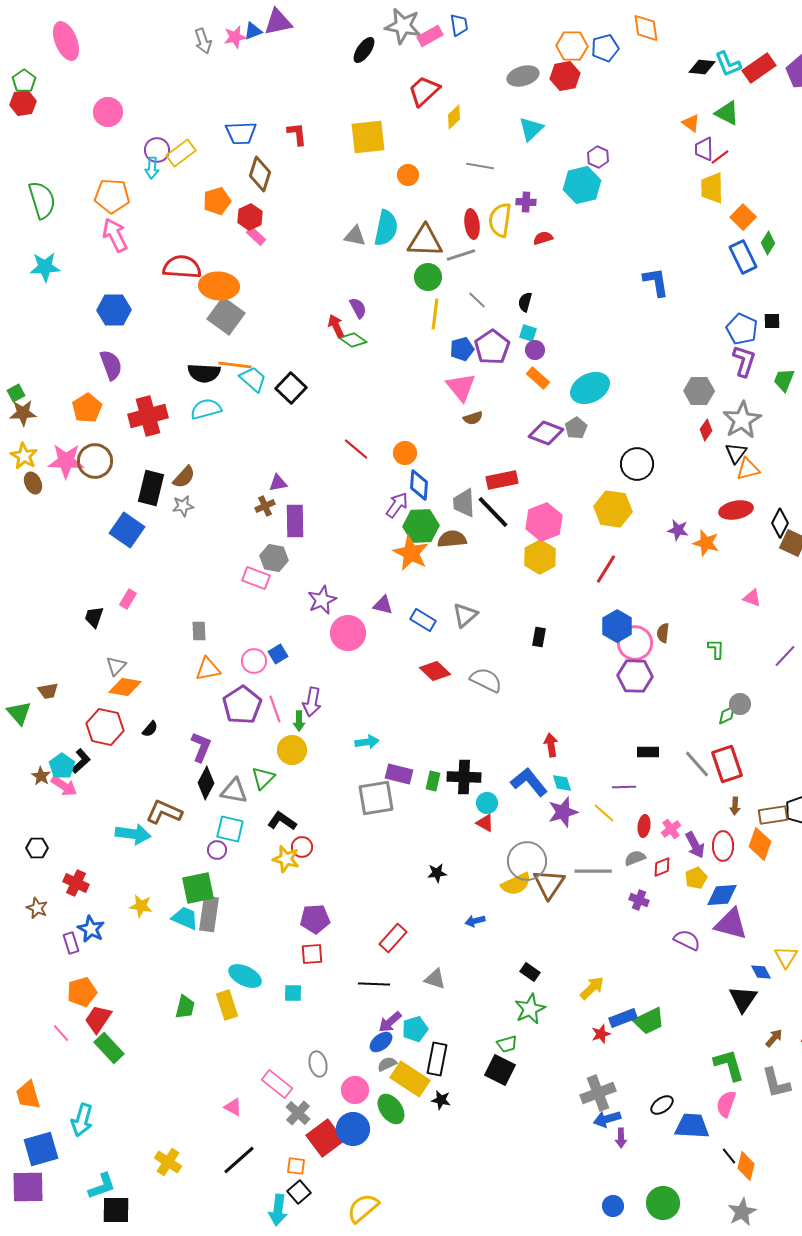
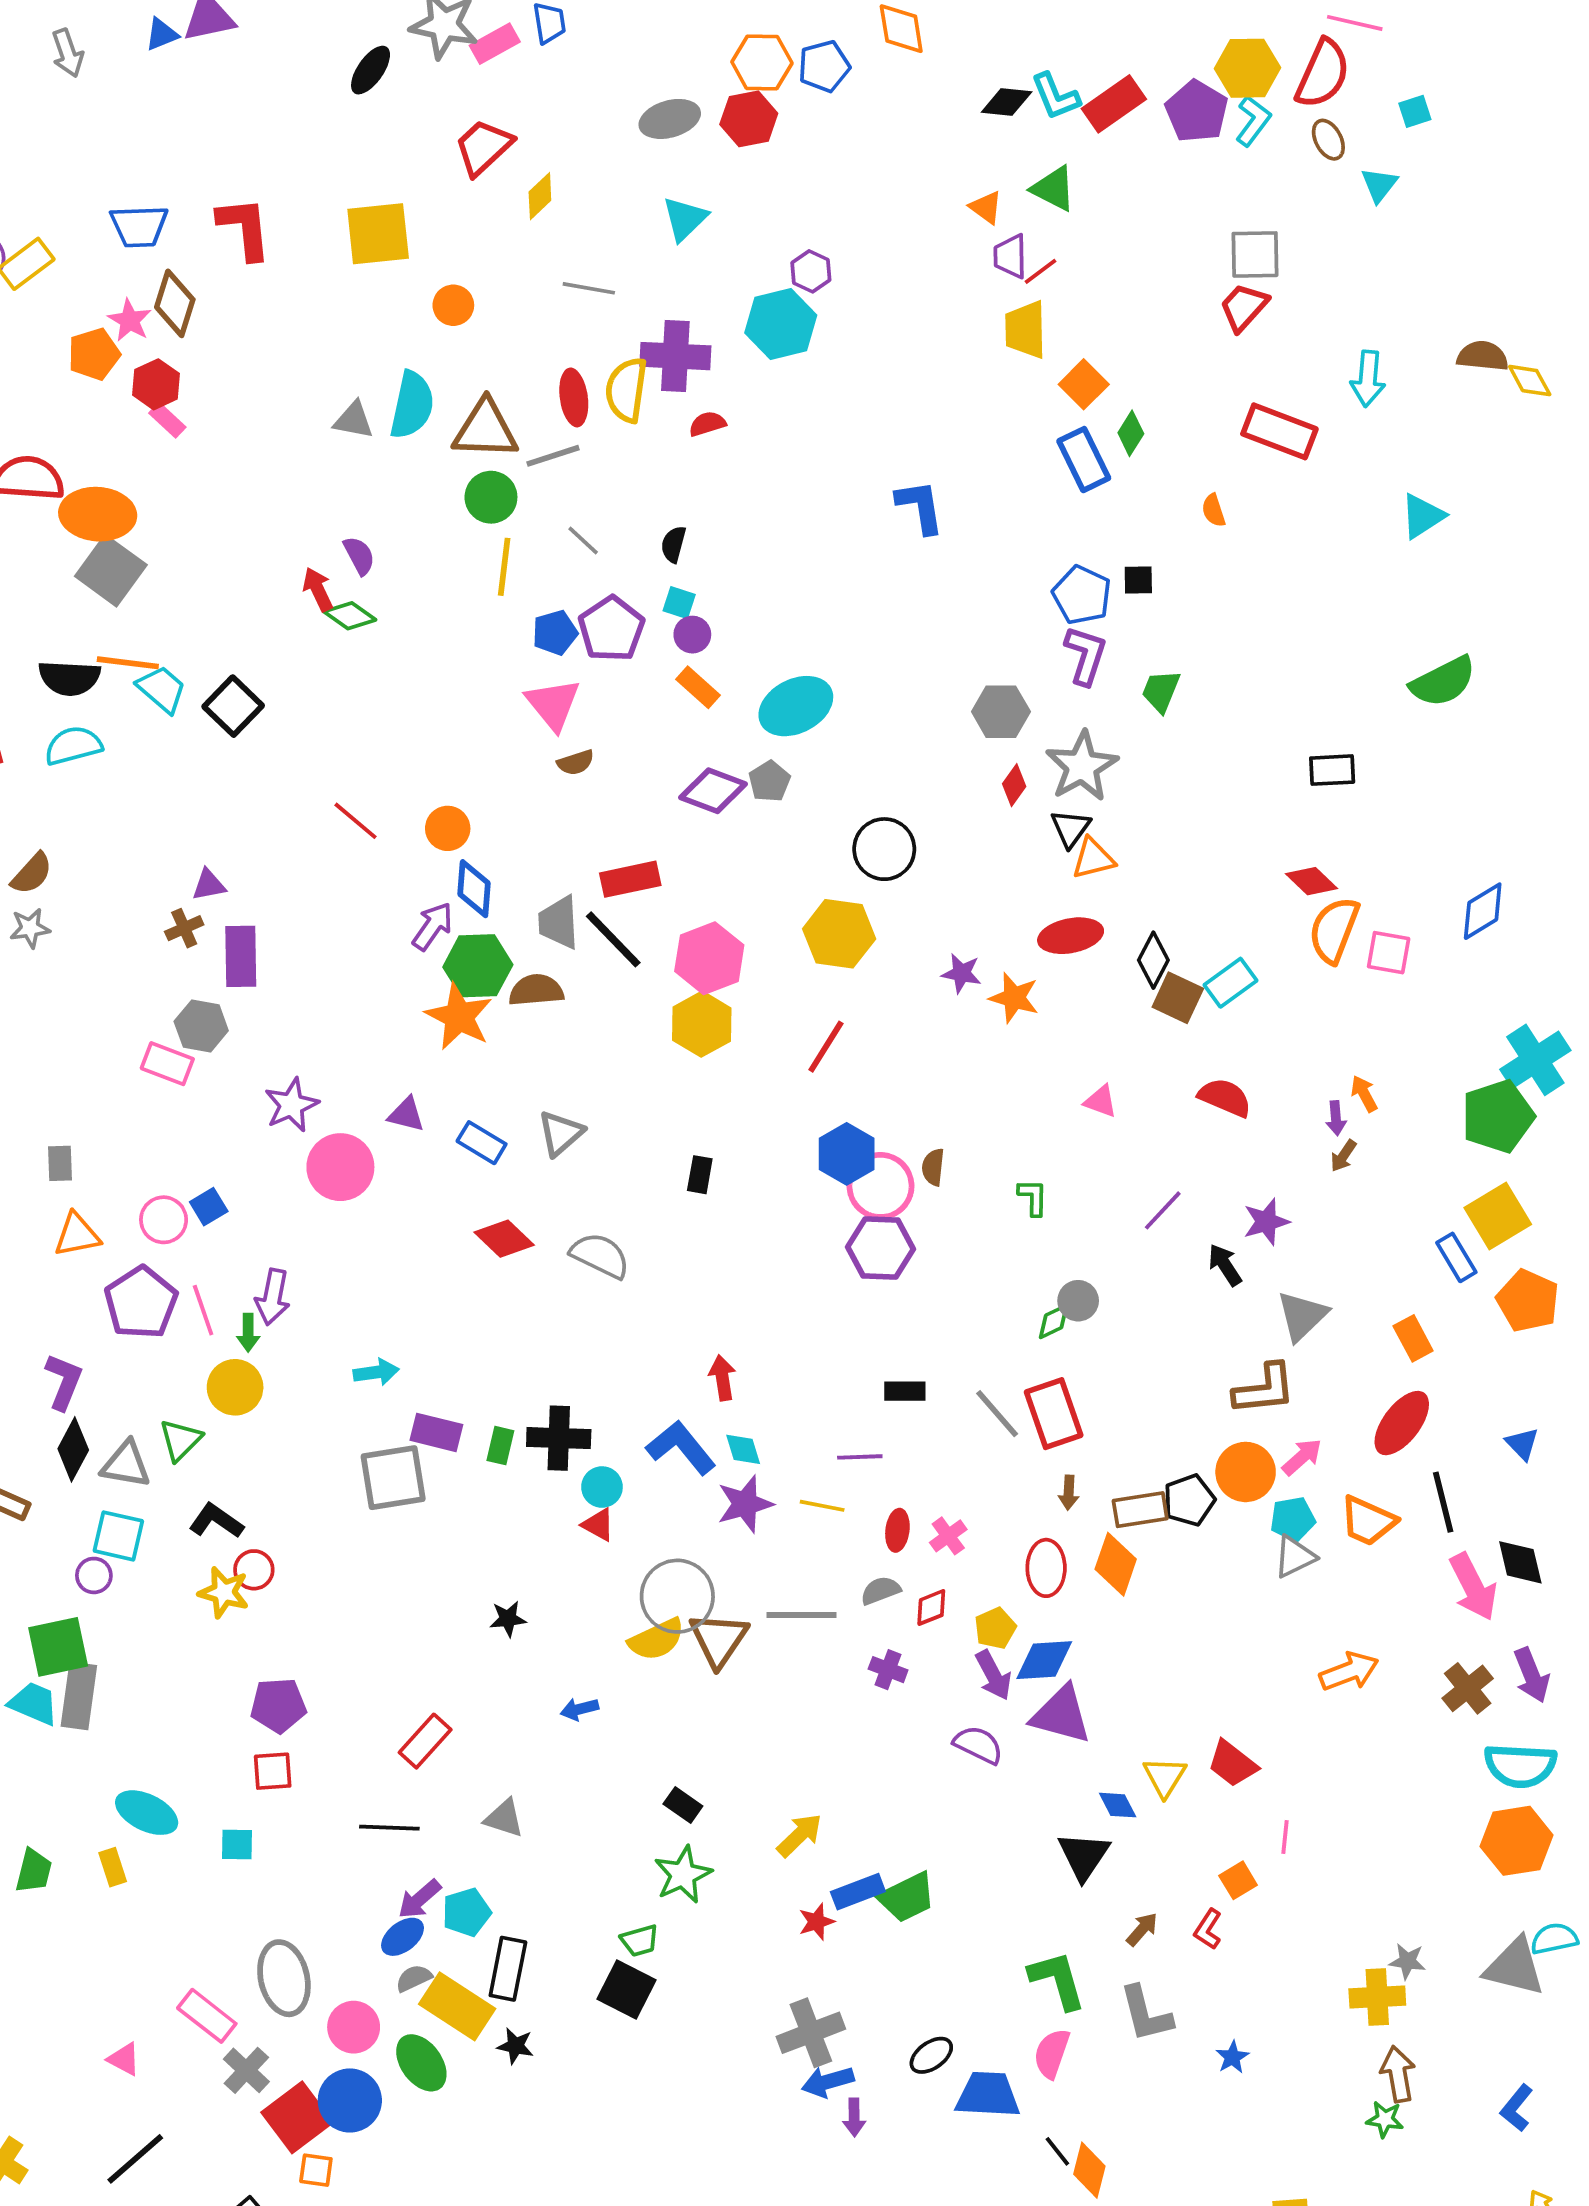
pink star: (235, 37) -> (130, 320), moved, turned -30
red L-shape: (297, 134) -> (244, 228), size x1.5
purple cross: (526, 202) -> (675, 356), size x1.8
yellow line: (604, 813) -> (822, 1506), turned -30
purple arrow: (695, 845) -> (993, 1675), moved
yellow rectangle: (227, 1005) -> (113, 1867), size x0.7
gray ellipse: (318, 1064) -> (284, 1978), size x1.5
orange square: (296, 1166) -> (316, 2170), moved

